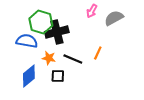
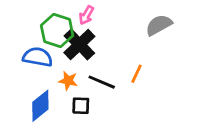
pink arrow: (92, 11) -> (86, 15), moved
black cross: (57, 32) -> (79, 44), turned -30

